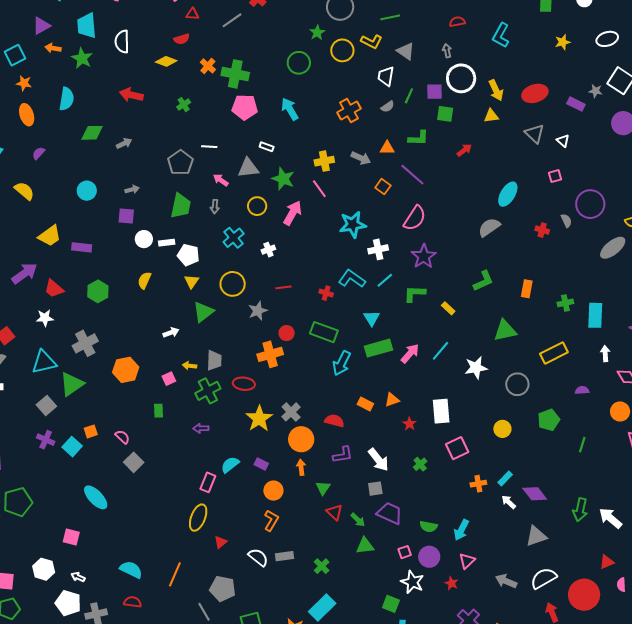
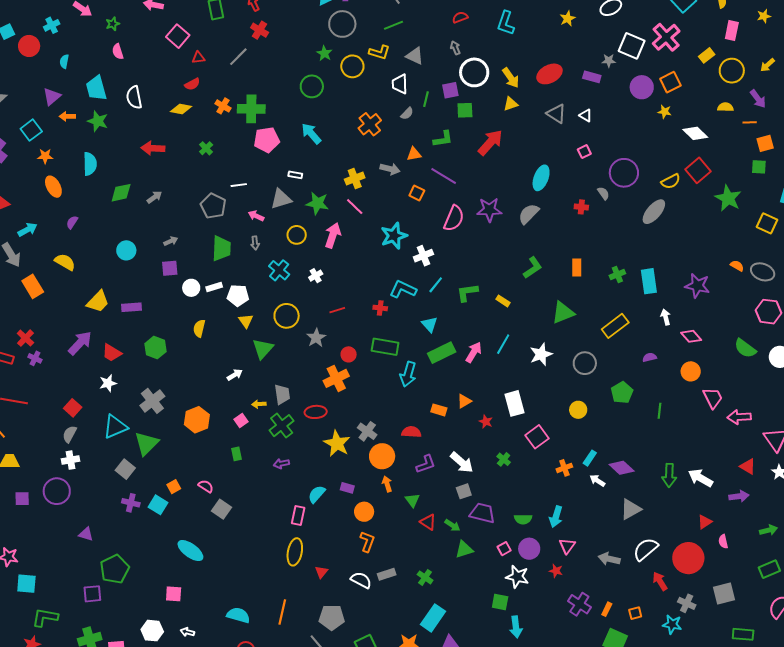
red arrow: (464, 150) -> (490, 142), size x1.8
purple star: (424, 256) -> (489, 210), moved, turned -30

